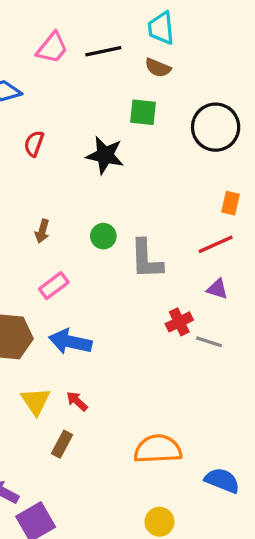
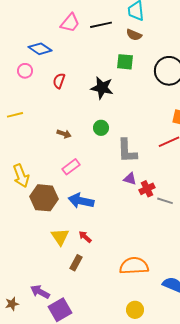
brown arrow: (42, 231) -> (64, 134), turned -88
green circle: (103, 236) -> (101, 128), moved
purple triangle: (217, 289) -> (130, 179), moved

